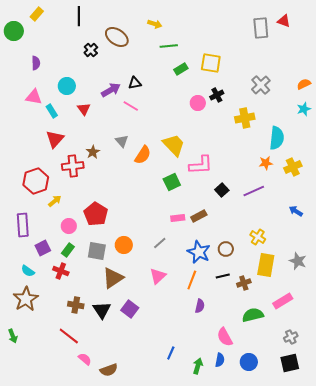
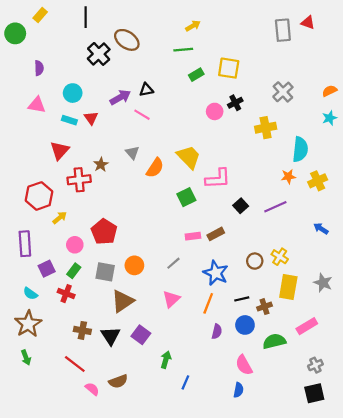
yellow arrow: (155, 24) -> (193, 26), moved, turned -48
black cross: (91, 50) -> (99, 54), size x1.5
cyan rectangle: (52, 111) -> (69, 120), moved, turned -40
brown circle: (226, 249) -> (255, 261), moved
green arrow: (13, 336) -> (26, 358), moved
blue circle: (249, 362) -> (245, 325), moved
green arrow: (198, 366) -> (166, 360), moved
brown semicircle: (109, 370) -> (118, 381), moved

